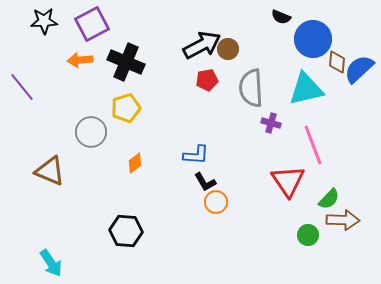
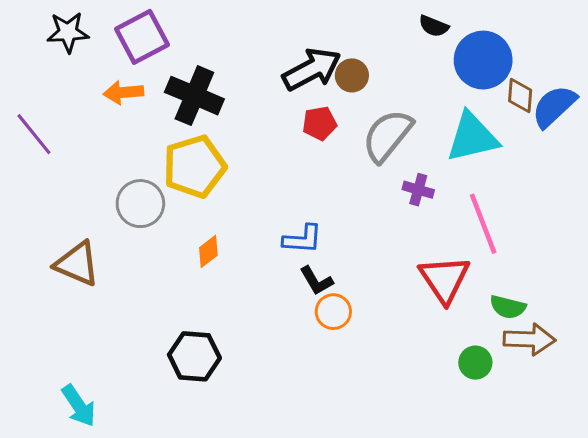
gray semicircle: (251, 88) -> (387, 136), turned 42
yellow pentagon: (126, 108) -> (194, 167), size x1.4
green semicircle: (329, 199) -> (508, 307), turned 60

